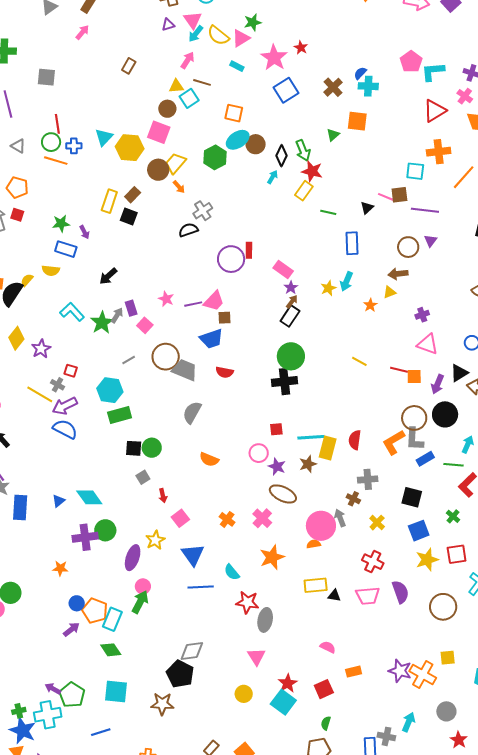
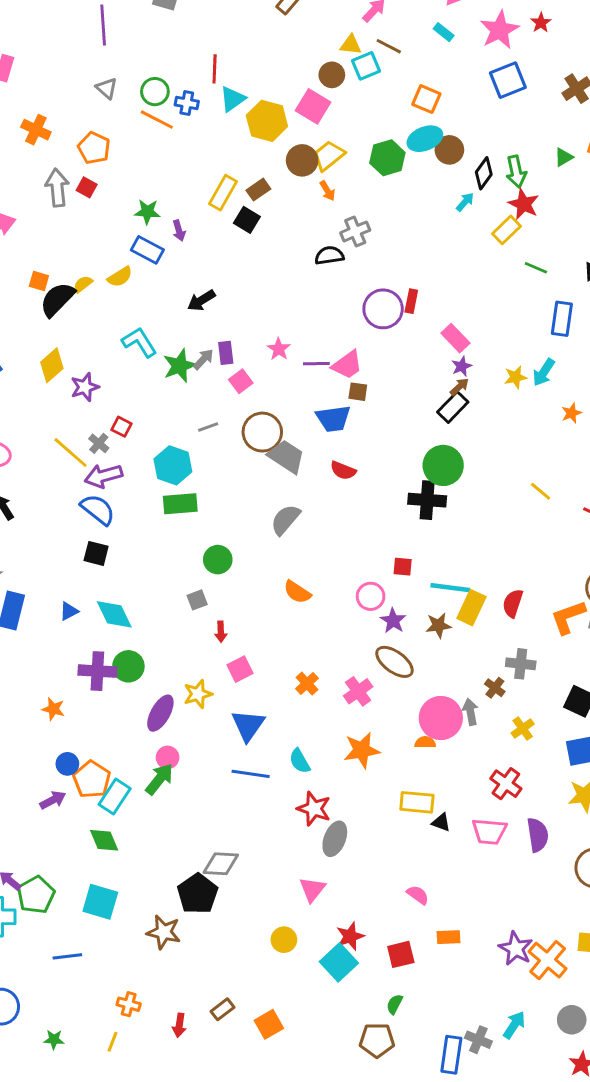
red line: (57, 124) -> (215, 69), moved
yellow semicircle: (51, 270) -> (120, 277), turned -48
black square: (134, 448) -> (96, 553), moved

